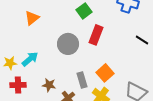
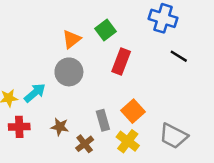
orange triangle: (32, 18) -> (72, 39), moved
black line: (142, 40) -> (179, 56), moved
gray circle: (68, 44) -> (69, 72), moved

